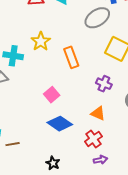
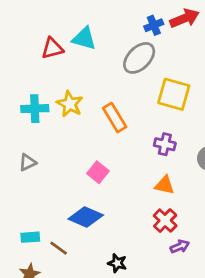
cyan cross: (13, 56) -> (35, 109), moved
blue diamond: (60, 124) -> (86, 217), moved
brown line: (13, 144) -> (59, 248), turned 56

